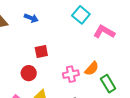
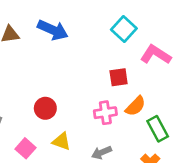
blue arrow: (31, 18) -> (53, 30), size x1.5
red square: (41, 51) -> (119, 77), moved

